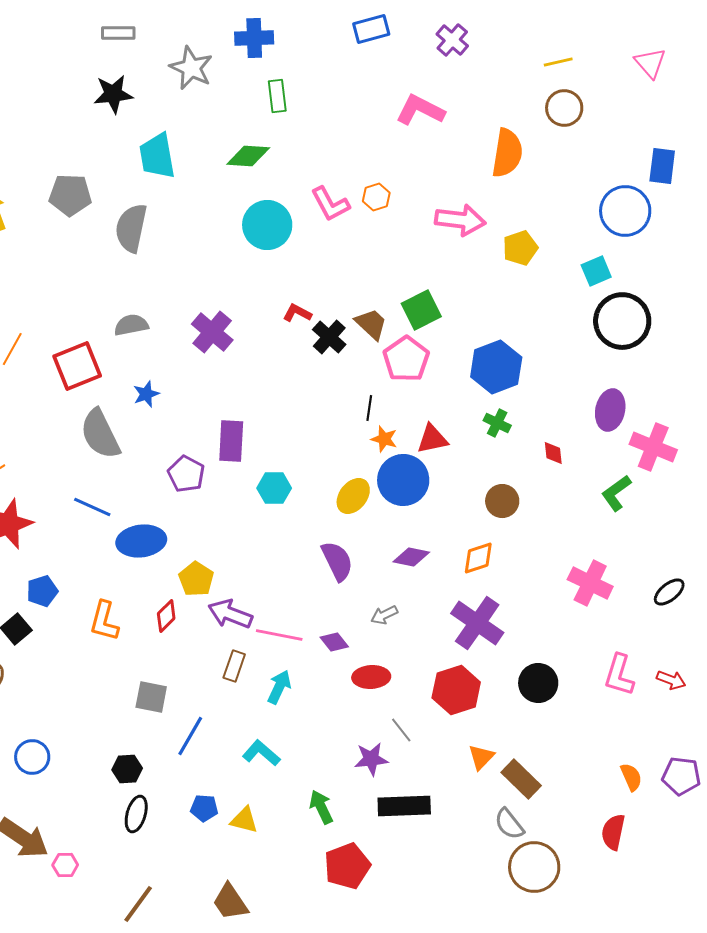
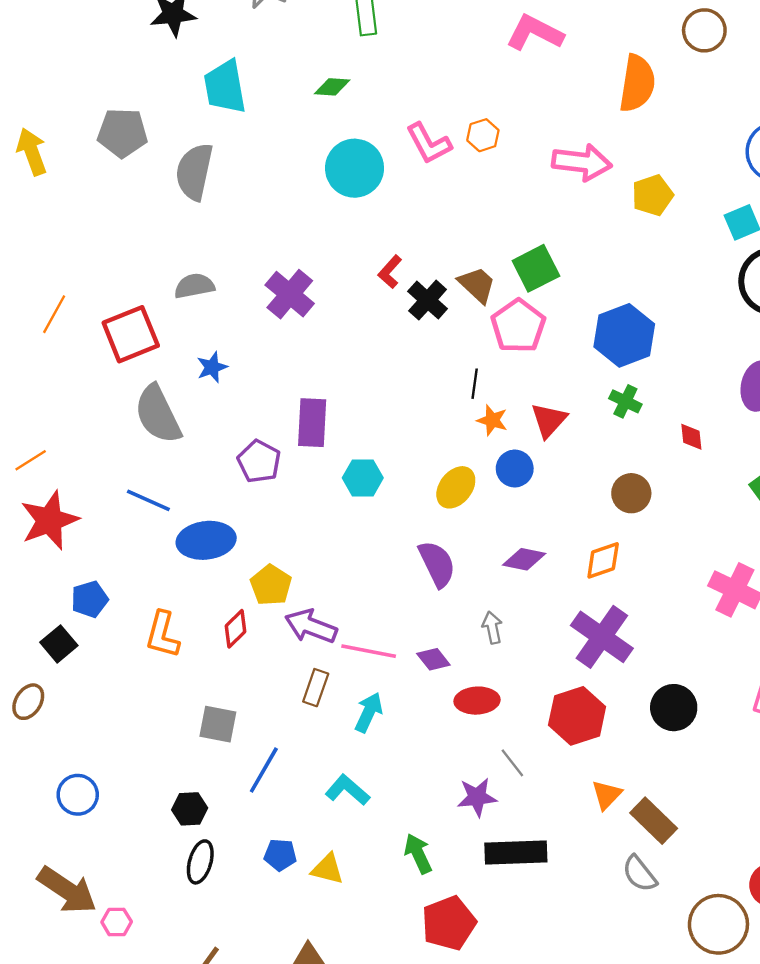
green diamond: (248, 156) -> (332, 87), size x0.7
red L-shape: (297, 313) -> (390, 272), turned -76
red triangle: (432, 439) -> (549, 420), turned -36
blue circle: (403, 480) -> (515, 469), size x0.6
gray arrow: (384, 615) -> (492, 628), turned 104
brown circle: (534, 867) -> (718, 924), moved

